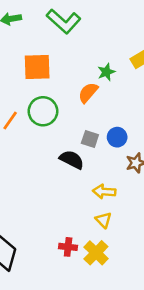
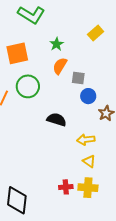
green star: (106, 72) -> (57, 44), moved
gray square: (90, 139) -> (78, 78), moved
yellow cross: (96, 253) -> (88, 188), turned -30

